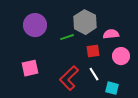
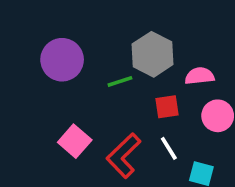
pink square: (30, 68) -> (75, 141), moved, turned -36

